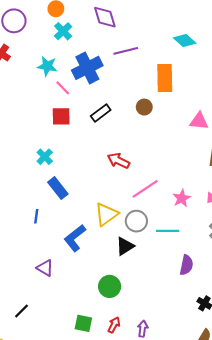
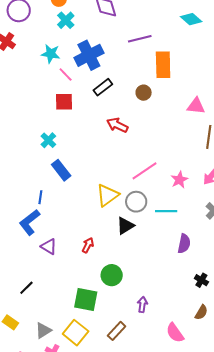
cyan diamond: (185, 41) -> (191, 19), moved
purple line: (126, 51) -> (140, 39), moved
black rectangle: (101, 113) -> (103, 87), moved
red arrow: (119, 161) -> (117, 125), moved
blue L-shape: (75, 238) -> (30, 222), moved
green circle: (110, 286) -> (112, 275), moved
green square: (83, 323) -> (86, 300), size x1.4
red arrow: (114, 325) -> (88, 245), moved

